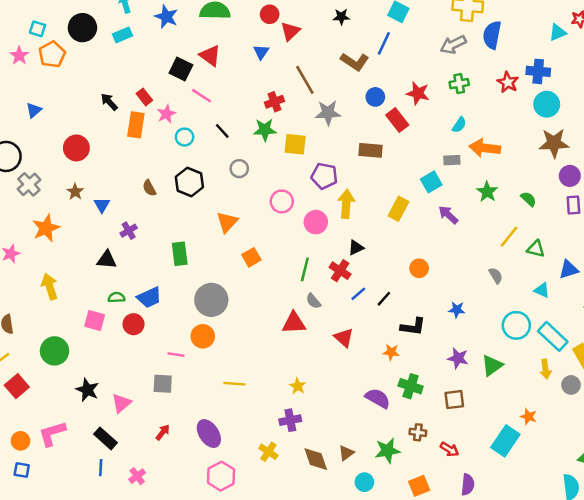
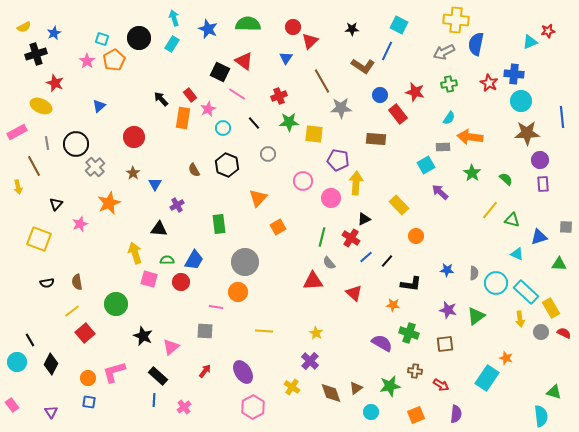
cyan rectangle: (123, 35) -> (172, 44), turned -35
red cross: (274, 102) -> (279, 96), moved
yellow rectangle: (398, 209) -> (399, 205), moved, turned -72
gray semicircle: (496, 276) -> (474, 273), moved, turned 32
yellow arrow: (50, 286) -> (135, 253), moved
blue trapezoid: (149, 297) -> (194, 260), turned -35
purple cross: (290, 420) -> (310, 361), turned -36

